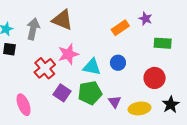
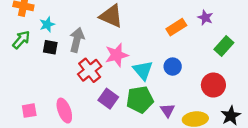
gray arrow: (33, 29) -> (77, 40), moved
green rectangle: (163, 43) -> (224, 46), turned -54
cyan triangle: (92, 67) -> (143, 70), turned 36

